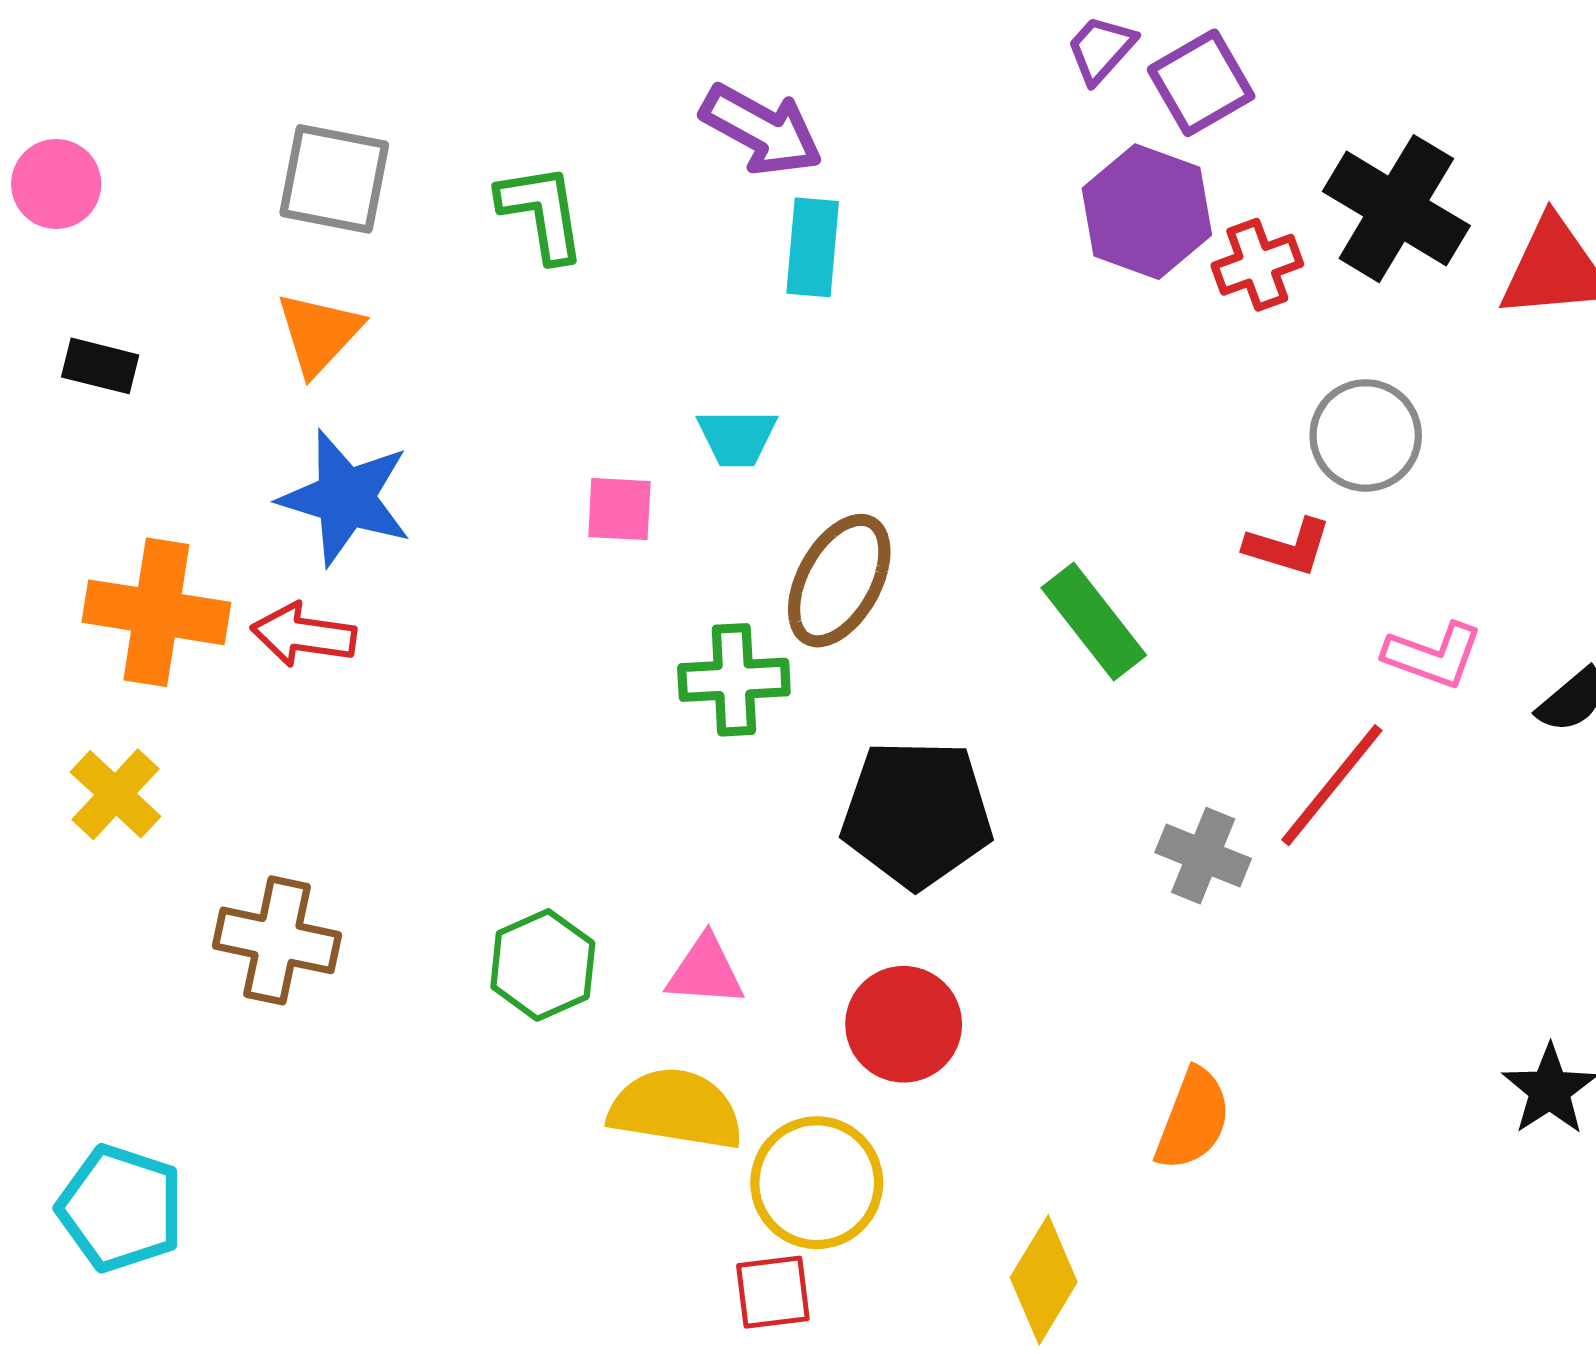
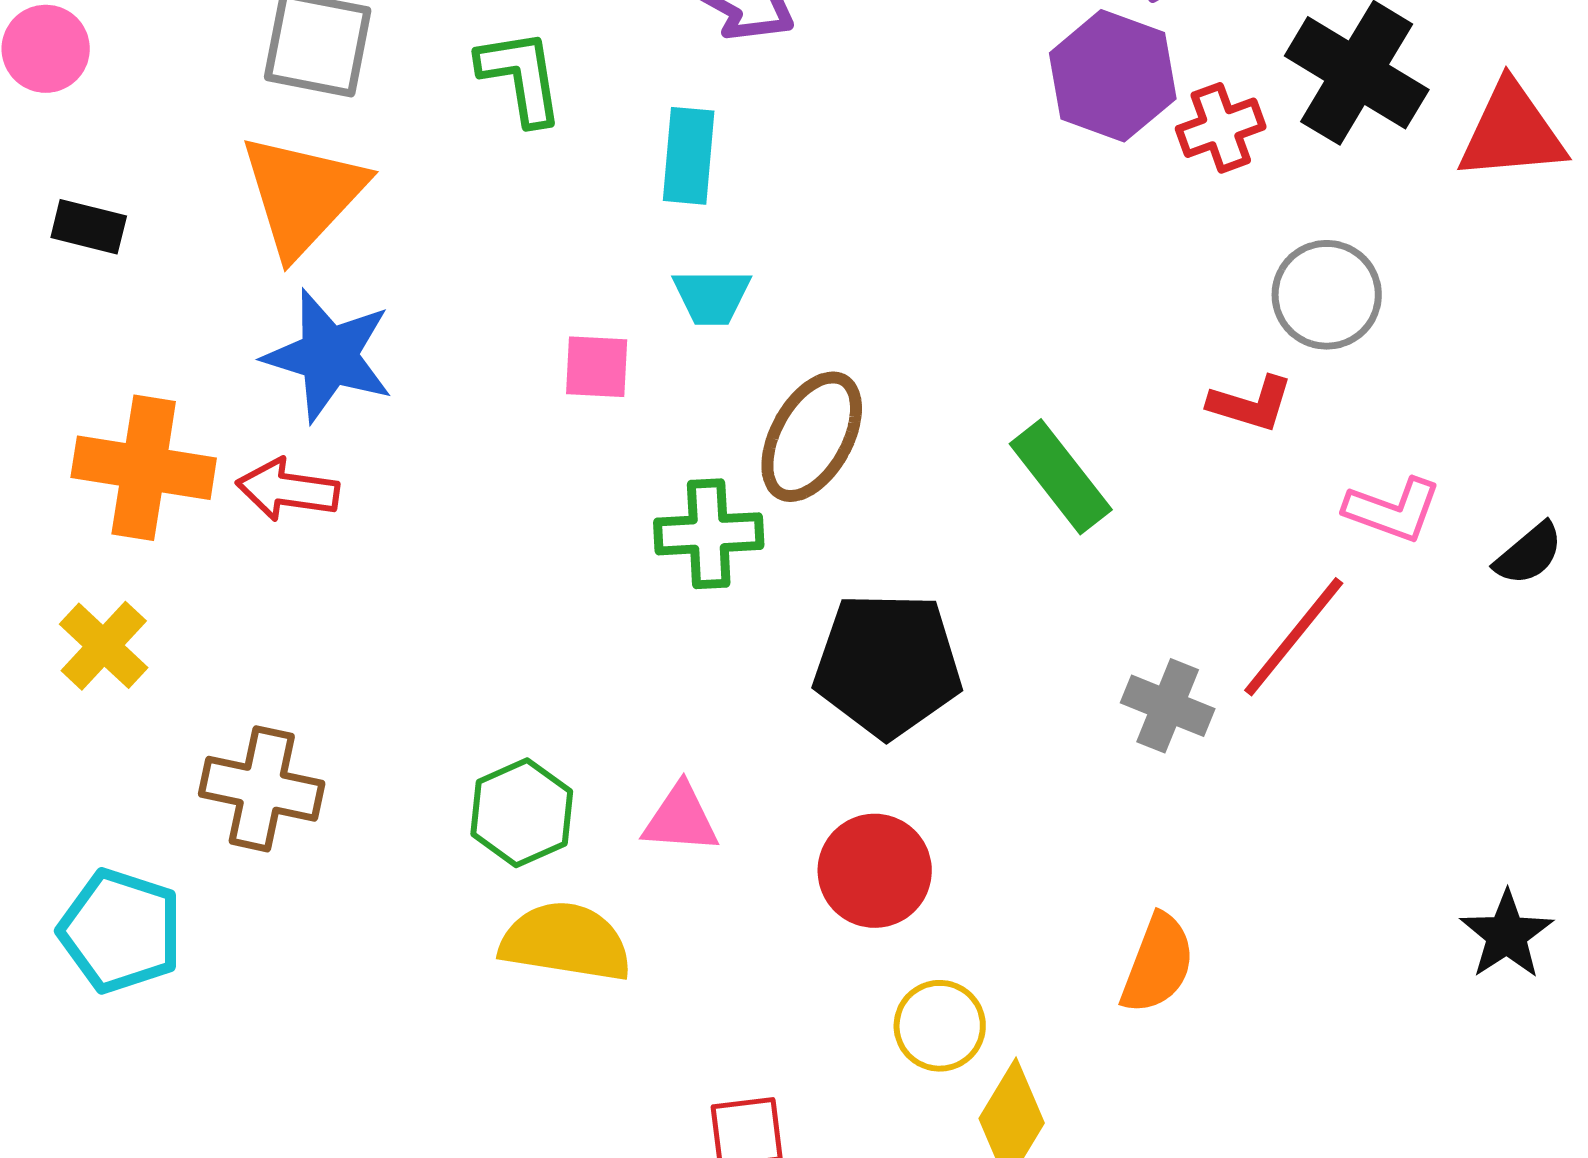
cyan rectangle: (813, 247) -> (689, 156), moved
orange triangle: (319, 333) -> (303, 195), size x1.5
yellow semicircle: (676, 1109) -> (566, 942), moved
yellow circle: (817, 1183) -> (940, 1026), moved, size x0.7
cyan pentagon: (121, 1208) -> (121, 931), moved

